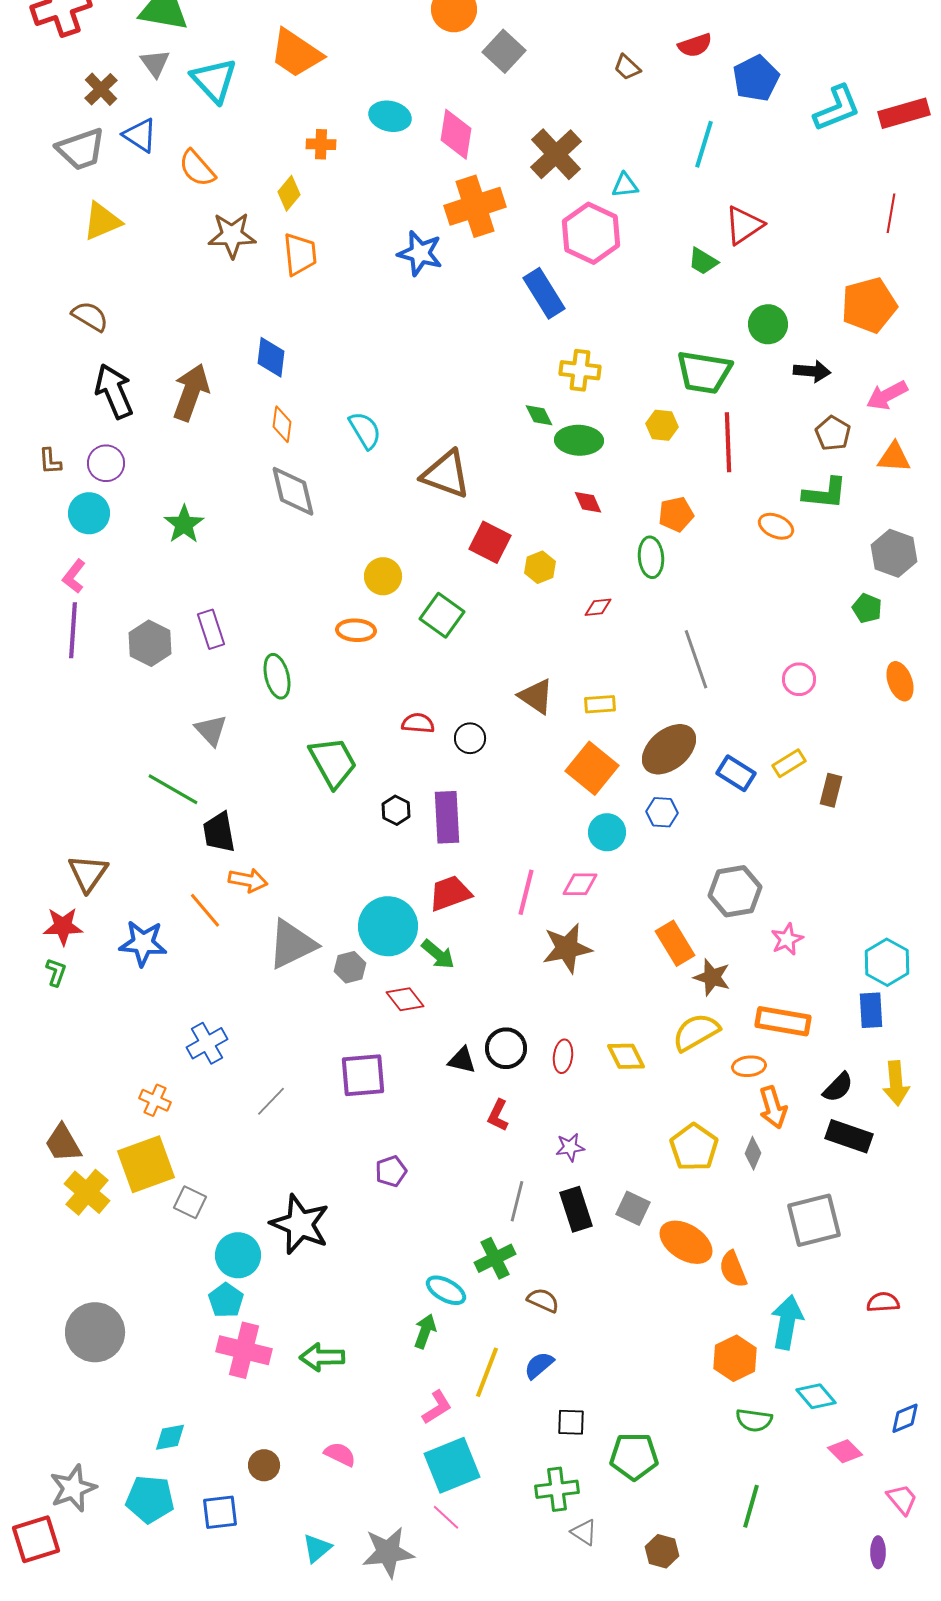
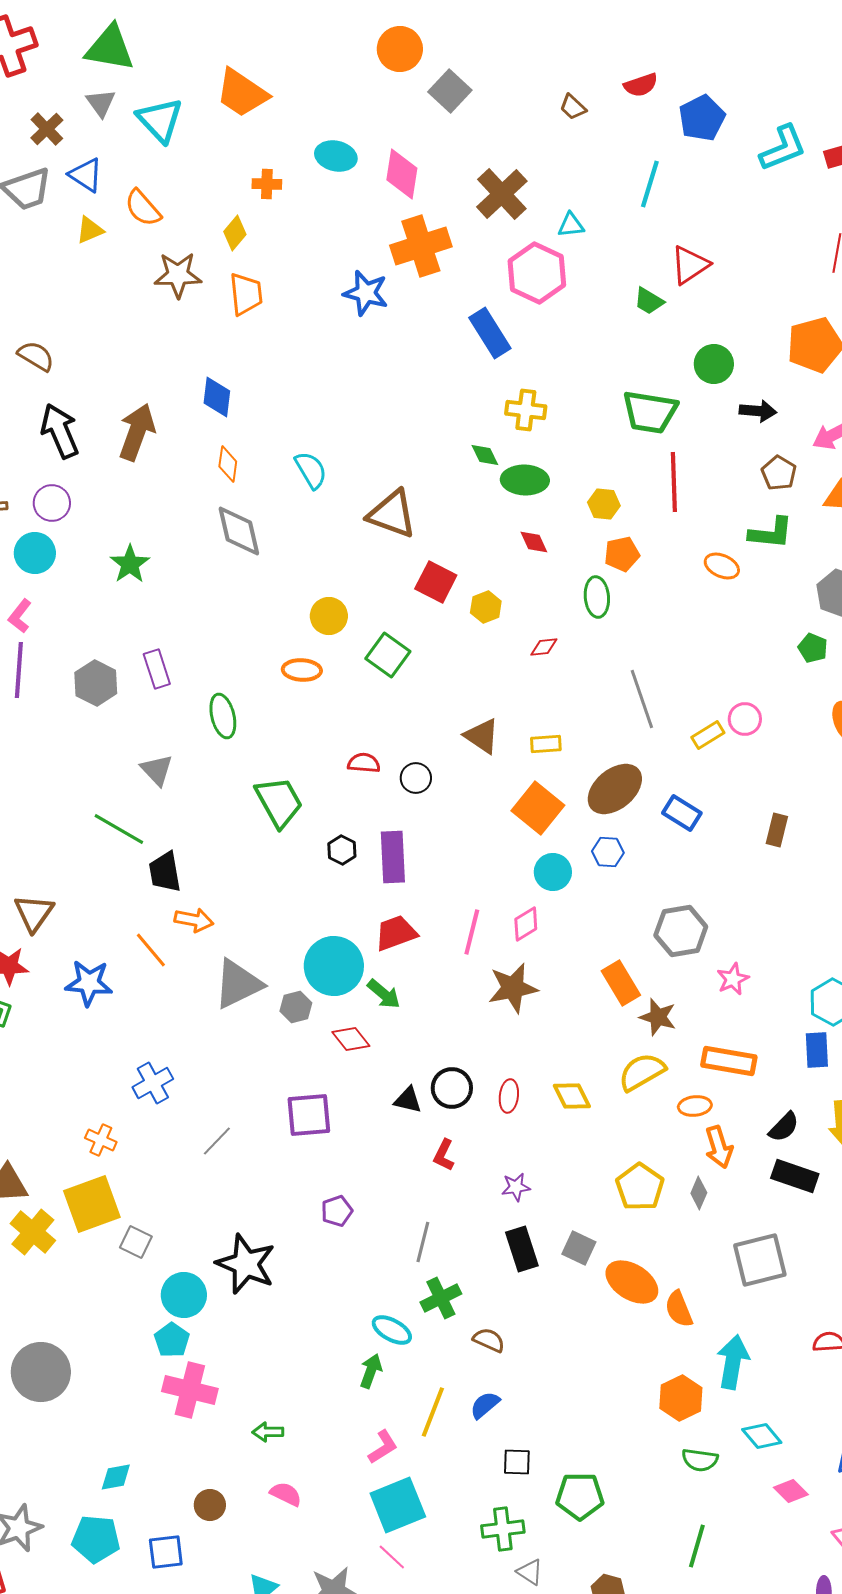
yellow triangle: (102, 221) -> (90, 230), moved, size x0.7
yellow hexagon: (662, 425) -> (604, 504), moved
yellow rectangle: (789, 763) -> (708, 735), moved
pink diamond: (580, 884) -> (526, 924), turned -33
gray line: (517, 1201) -> (423, 1242), moved
green arrow: (322, 1357) -> (268, 1432), moved, size x0.7

